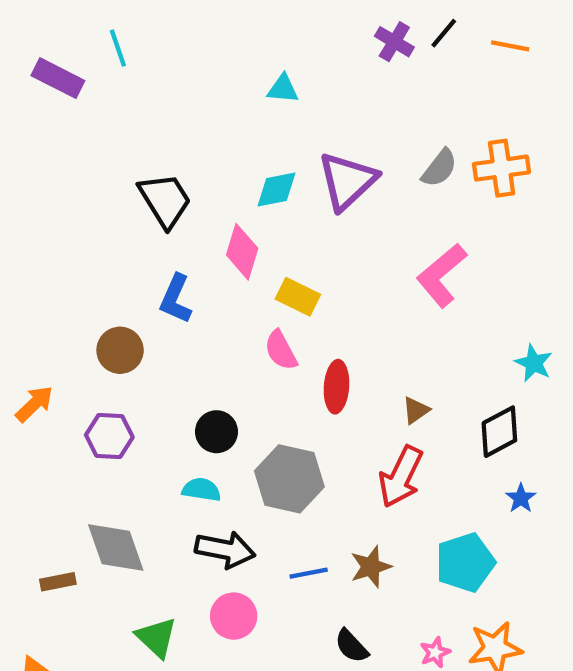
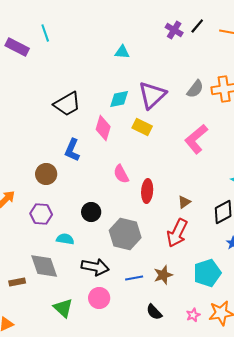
black trapezoid: (165, 200) -> (67, 104), turned 92
yellow rectangle: (298, 297) -> (142, 127), moved
cyan semicircle: (201, 490) -> (65, 239), moved

